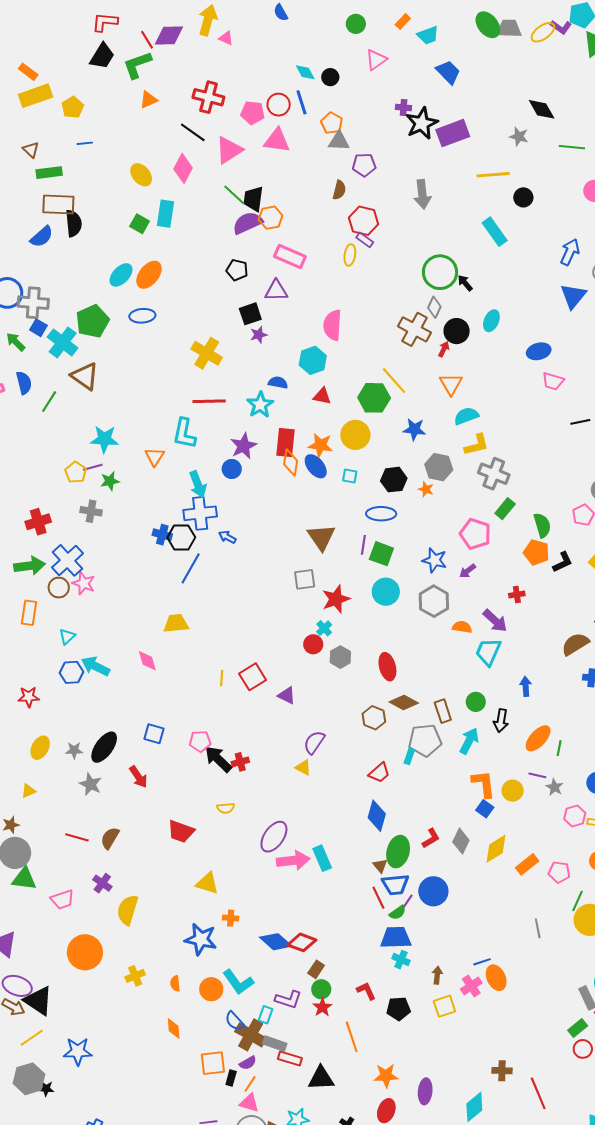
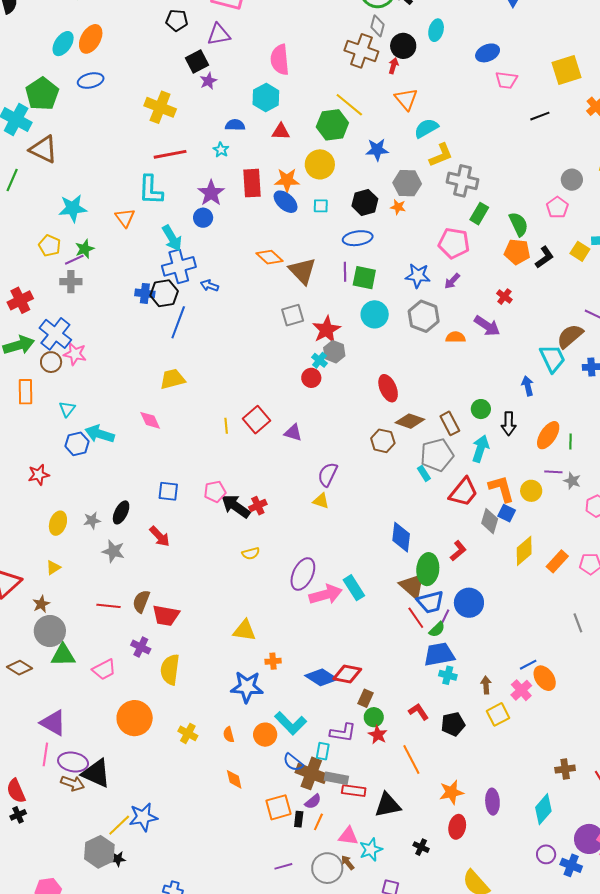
cyan star: (260, 405) -> (221, 150), size x0.6
orange diamond: (291, 462) -> (270, 257), moved, turned -48
purple line: (93, 467) -> (74, 260), moved
red cross: (517, 595) -> (504, 297), turned -35
cyan trapezoid: (488, 652) -> (552, 358), moved, turned 140
gray hexagon: (340, 657) -> (334, 352), moved
black ellipse: (104, 747) -> (121, 512), size x0.7
cyan rectangle: (409, 756) -> (424, 473), turned -42
red trapezoid: (379, 773) -> (463, 492), moved, size x1.4
red trapezoid: (181, 831) -> (166, 615), moved
gray diamond: (461, 841) -> (490, 521), moved
brown triangle: (380, 866) -> (412, 586), size x1.8
yellow cross: (135, 976) -> (188, 733), turned -30
yellow line: (32, 1038) -> (119, 825), moved
pink triangle: (249, 1103) -> (348, 836), moved

